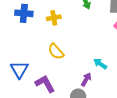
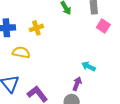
yellow semicircle: (56, 52) -> (21, 52), moved, turned 150

